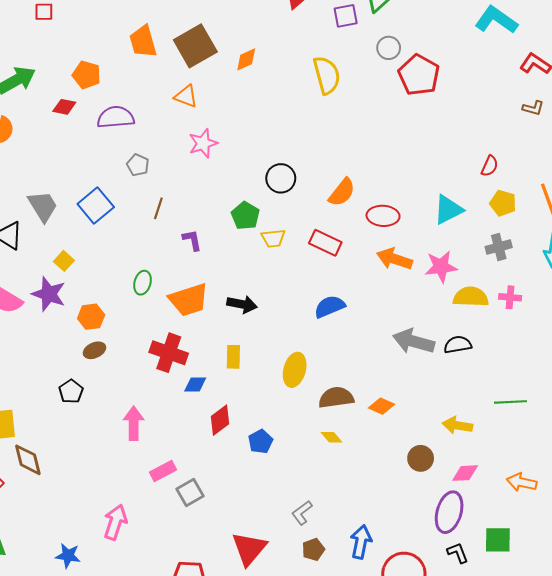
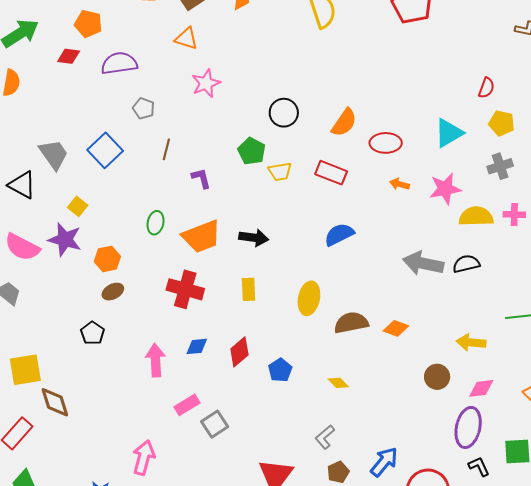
orange arrow: (394, 259) -> (399, 184), size x0.6
blue diamond: (195, 384) -> (197, 346), moved
yellow diamond: (331, 437) -> (338, 383), moved
blue arrow: (361, 542) -> (384, 462), turned 32

